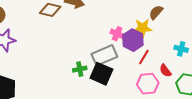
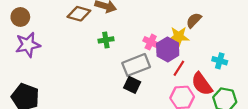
green cross: (80, 69) -> (106, 40), moved
red semicircle: (165, 71) -> (202, 84), size x1.6
black square: (101, 74) -> (132, 85), size x0.7

